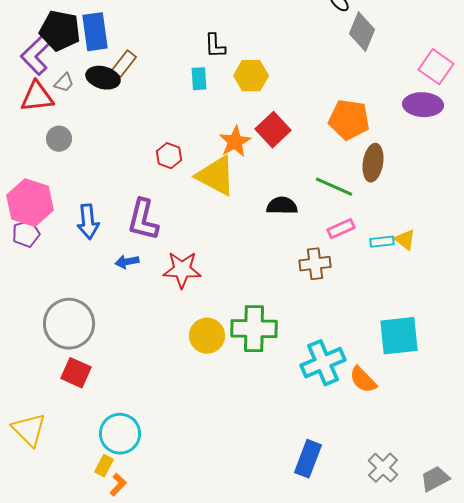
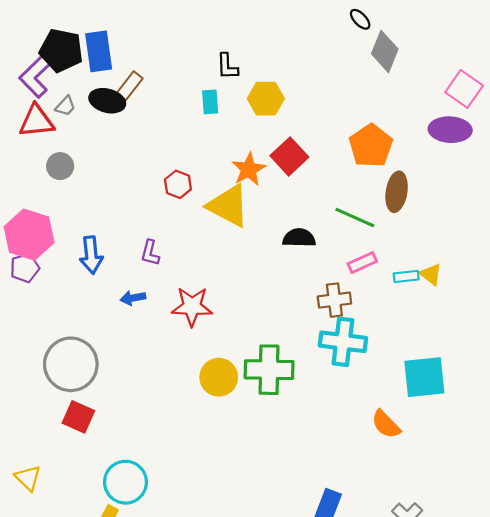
orange pentagon: (349, 120) -> (371, 146), turned 30
purple L-shape: (143, 220) -> (150, 253), size x0.6
cyan cross: (323, 363) -> (343, 342), moved, turned 30
yellow triangle: (29, 430) -> (28, 478), size x0.7

